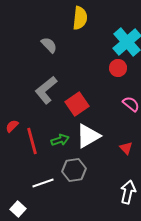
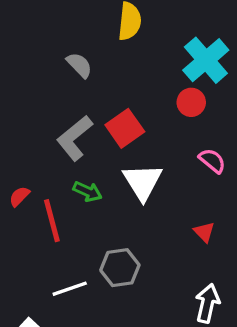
red square: (77, 104) -> (125, 128), moved
white triangle: (88, 136) -> (143, 182), moved, turned -32
green arrow: (60, 140) -> (87, 191), moved, turned 42

